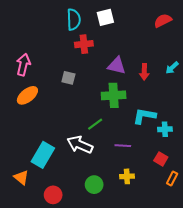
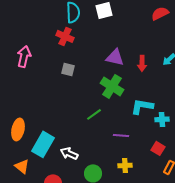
red cross: (84, 44) -> (65, 36), moved, turned 30
orange ellipse: (27, 95) -> (18, 129), moved, turned -40
green cross: (114, 95) -> (112, 86), turned 35
white arrow: (80, 145) -> (69, 153), moved, size x0.7

